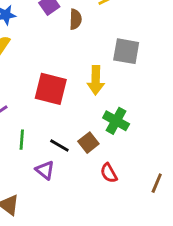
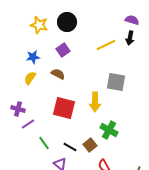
brown semicircle: (75, 19) -> (58, 74), moved, turned -64
green line: (22, 140) -> (44, 143), turned -40

